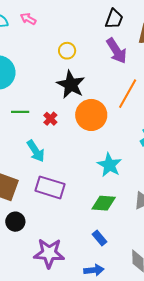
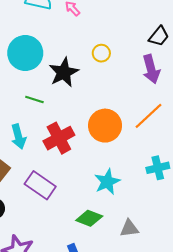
black star: (71, 85) -> (64, 72), moved
red cross: (50, 119) -> (59, 138), moved, size x2.0
cyan arrow: (36, 151) -> (18, 137), moved

